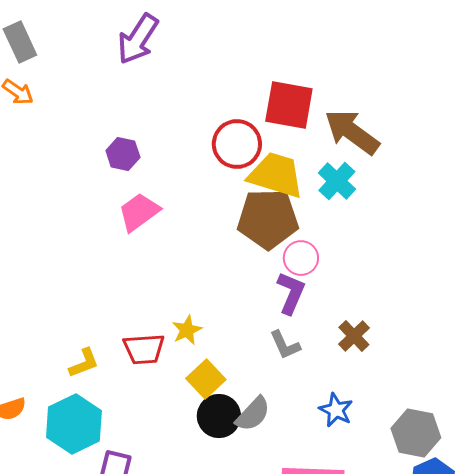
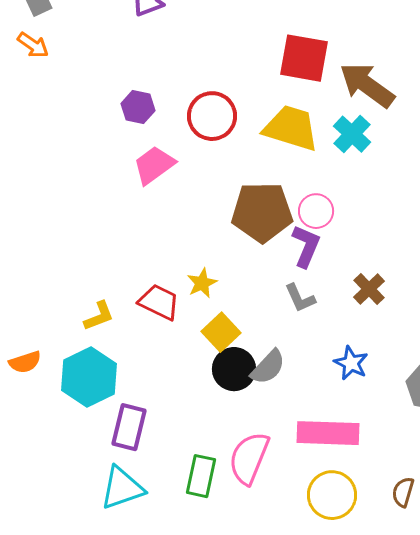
red circle: (237, 144) -> (212, 116), moved
brown pentagon: (268, 219) -> (262, 212), moved
red trapezoid: (144, 349) -> (159, 302), turned -150

